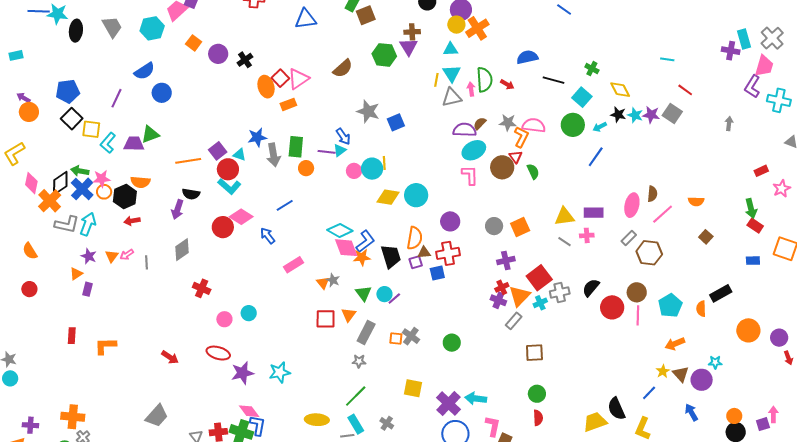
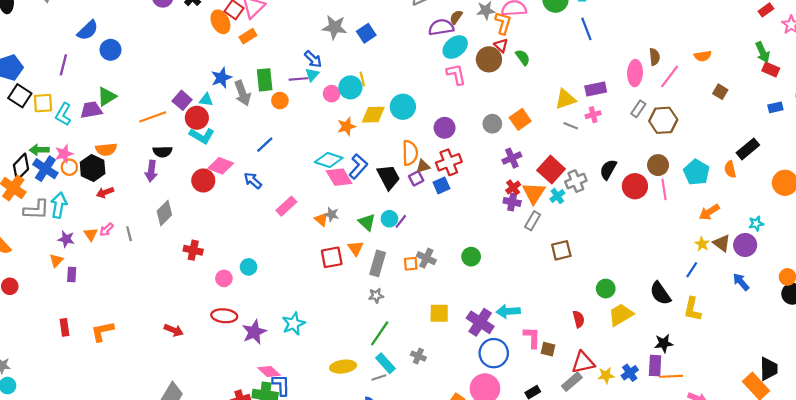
blue line: (596, 157) -> (586, 29), turned -45
orange star: (362, 257) -> (347, 126), moved
green circle: (537, 394) -> (606, 289), moved
yellow trapezoid: (595, 422) -> (621, 315), moved

